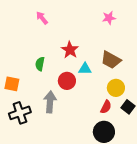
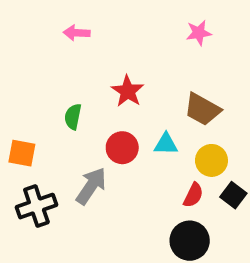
pink arrow: (42, 18) -> (77, 33), turned -48
cyan triangle: (85, 69) -> (166, 144), moved
gray arrow: (50, 102) -> (91, 186), turned 30

